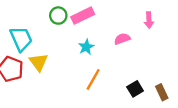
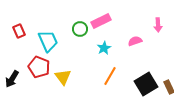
green circle: (58, 16) -> (80, 29), moved
yellow triangle: (39, 62) -> (63, 77), moved
black square: (135, 89) -> (146, 84), size x1.6

